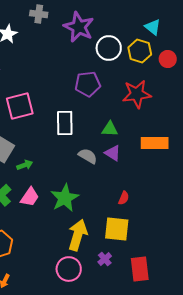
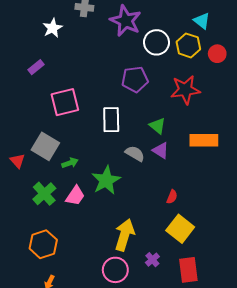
green triangle: (110, 129) -> (158, 126), turned 36
green star: (65, 198) -> (106, 180), moved
yellow square: (117, 229) -> (180, 229), moved, turned 32

